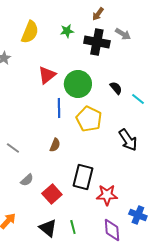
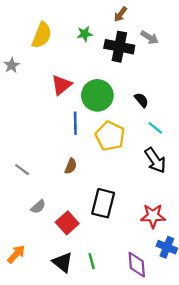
cyan line: (138, 99) -> (155, 128), moved
red star: (107, 195) -> (153, 216), moved

